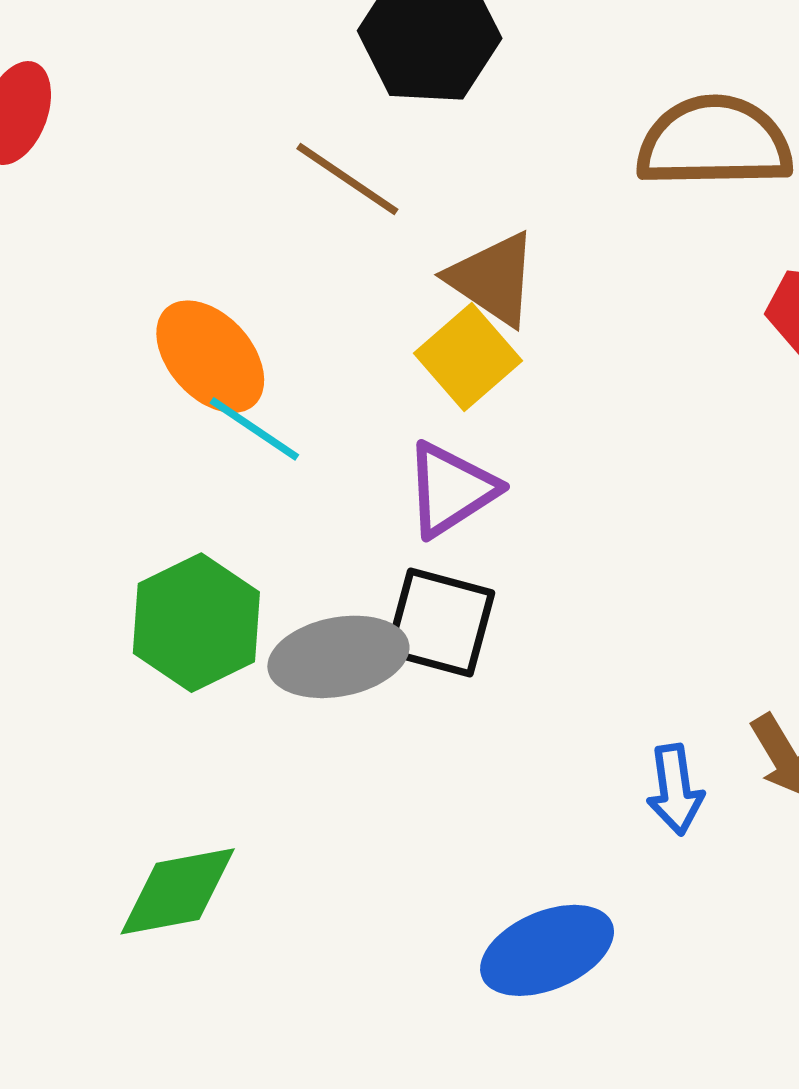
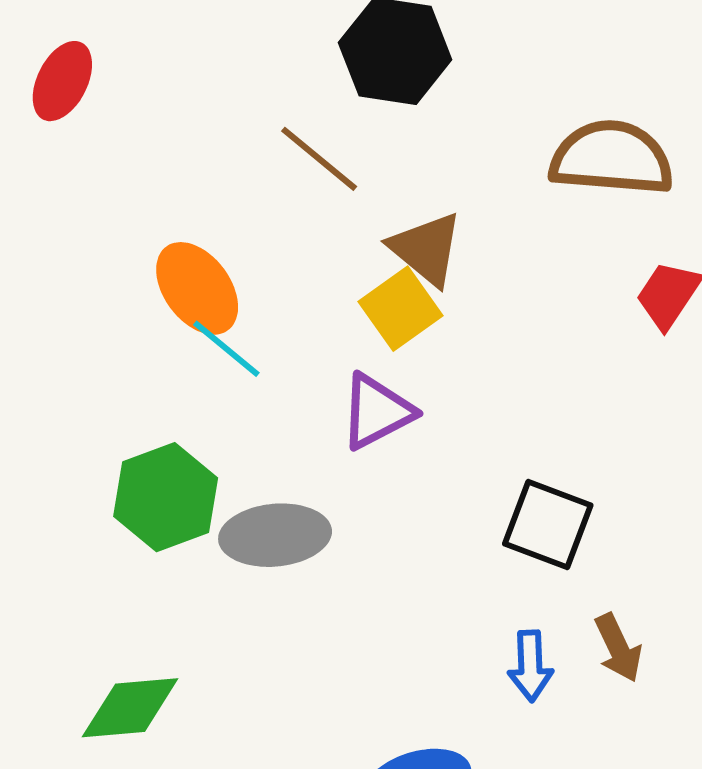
black square: (440, 623) -> (548, 525), moved

